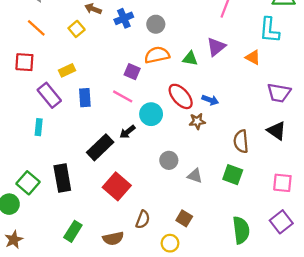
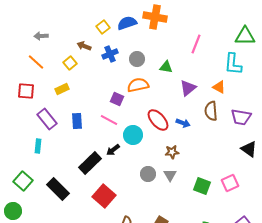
purple triangle: (216, 47) -> (188, 88), moved
green triangle: (190, 59) -> (166, 67), moved
yellow rectangle: (67, 70) -> (62, 89), moved
brown star: (197, 121) -> (172, 152), moved
black triangle: (277, 131) -> (249, 149), moved
brown semicircle: (241, 141) -> (211, 111), moved
gray triangle: (195, 176) -> (170, 175), moved, turned 40
black rectangle: (62, 178) -> (58, 189), turned -35
green square: (28, 183) -> (23, 181), moved
pink square: (282, 183) -> (230, 183), moved, turned -30

